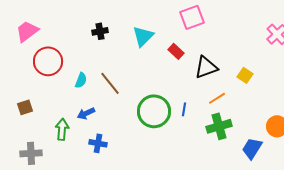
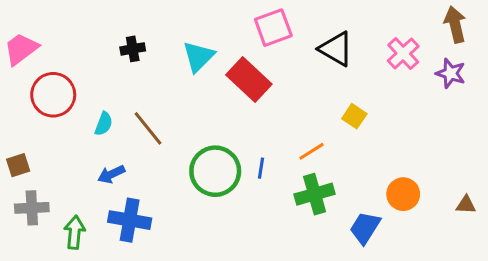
red rectangle: (176, 51) -> (249, 79), size x1.8
black triangle: (206, 67) -> (336, 49), moved, turned 50
green arrow: (62, 129) -> (75, 232), moved
blue cross: (98, 143) -> (130, 220), size x1.5
gray cross: (31, 153) -> (32, 208), moved

